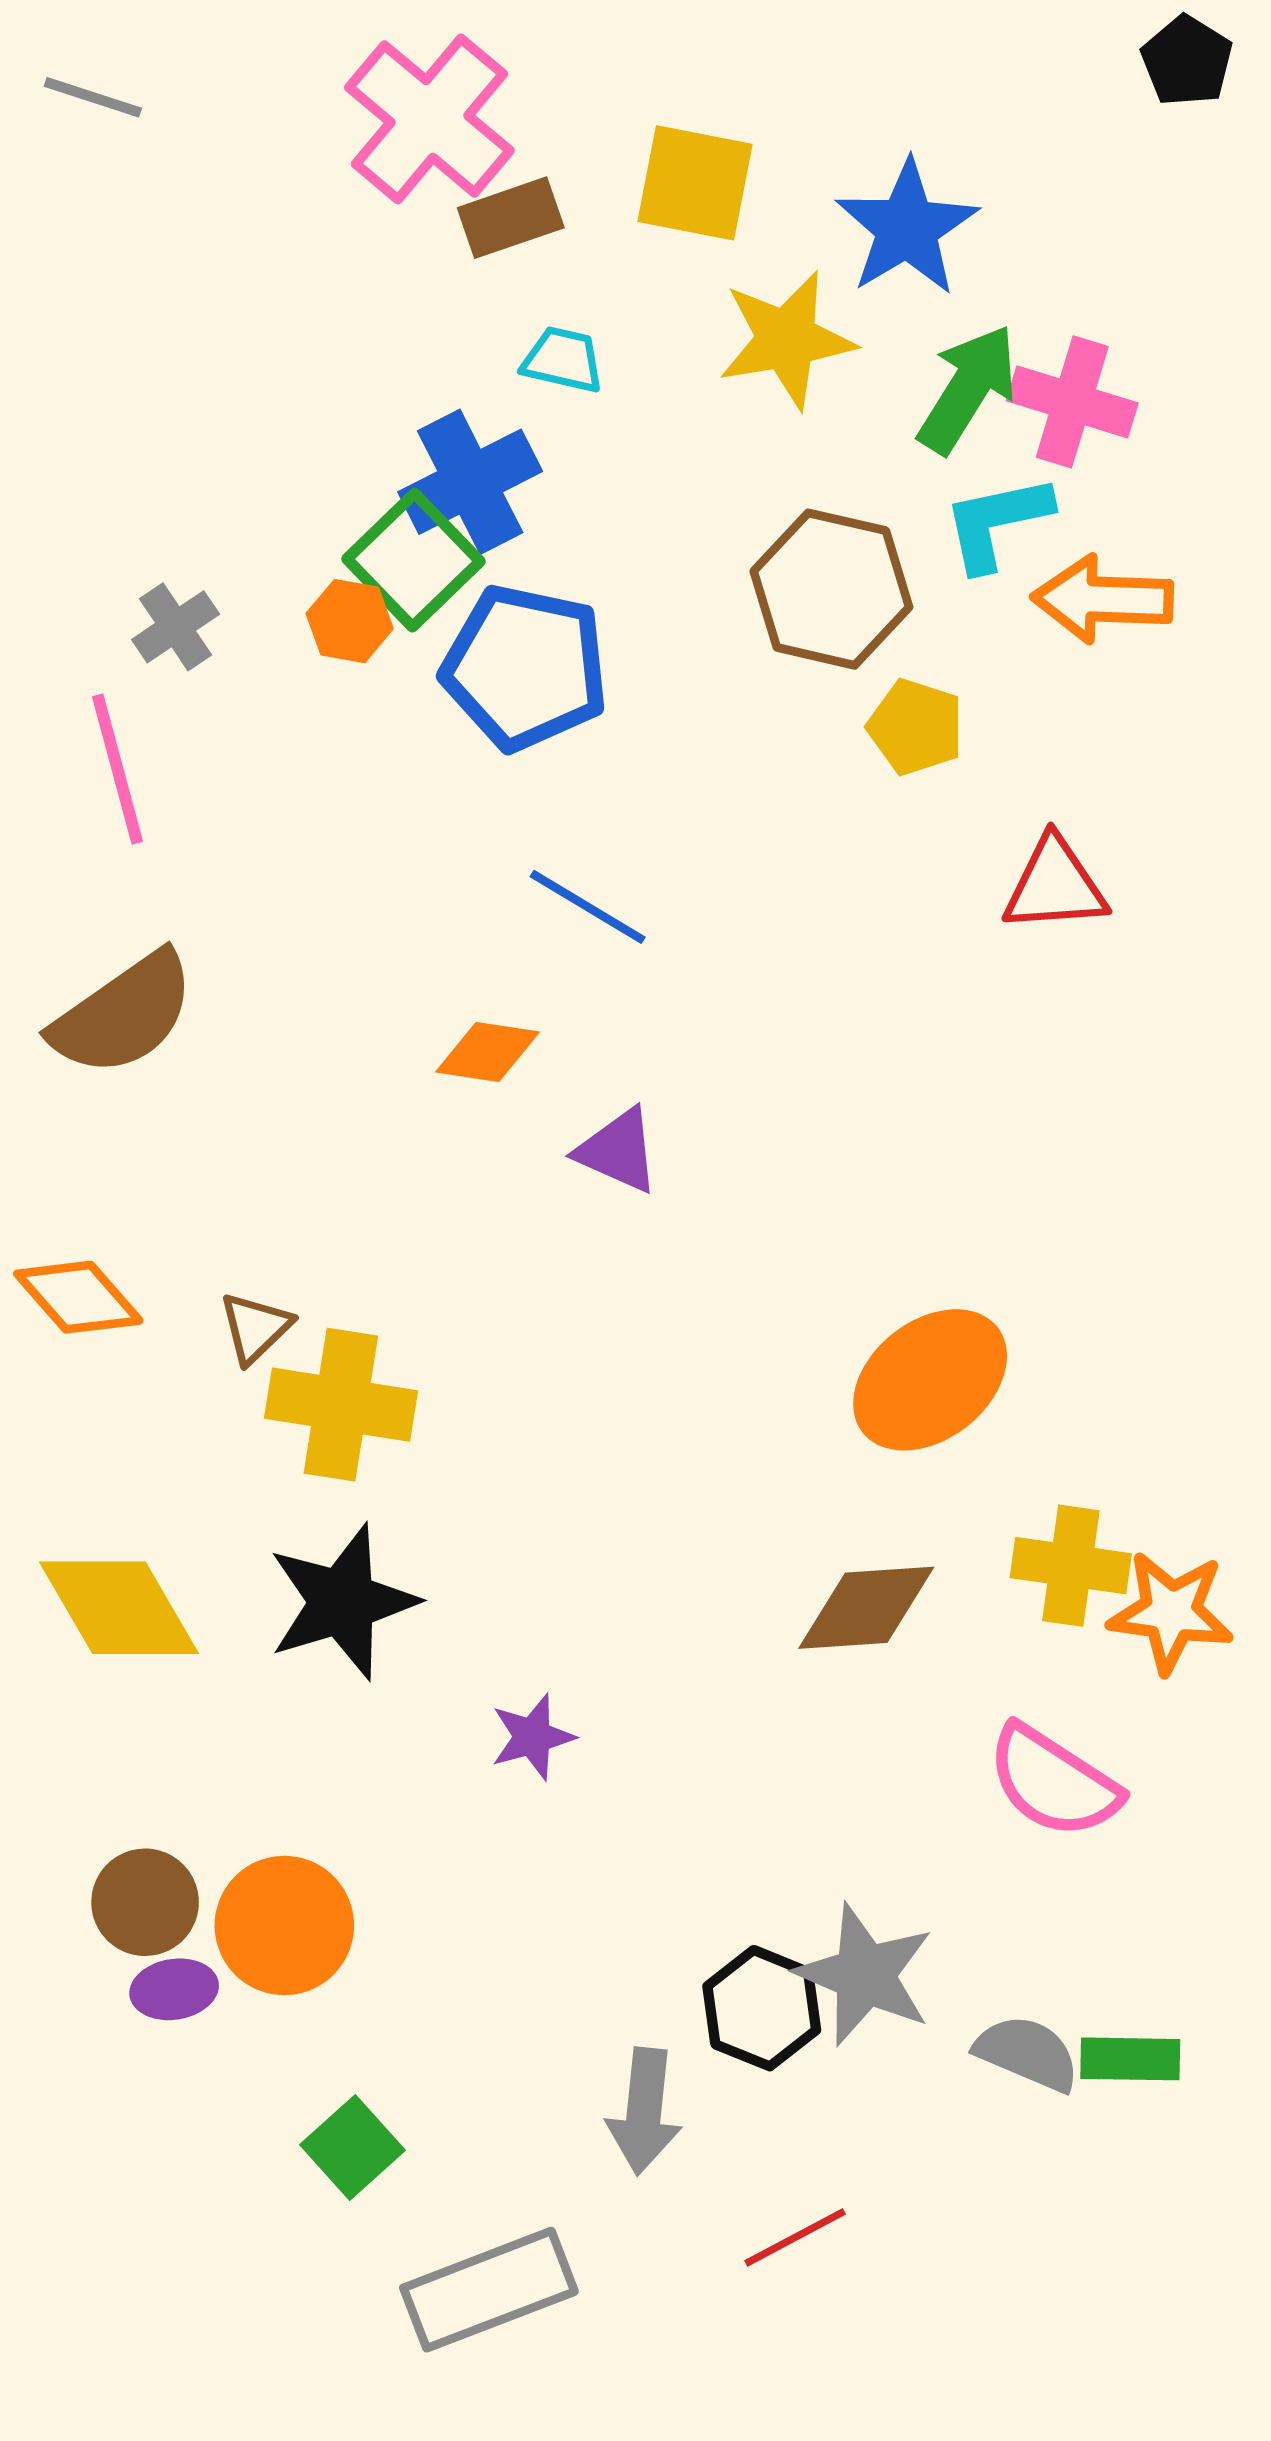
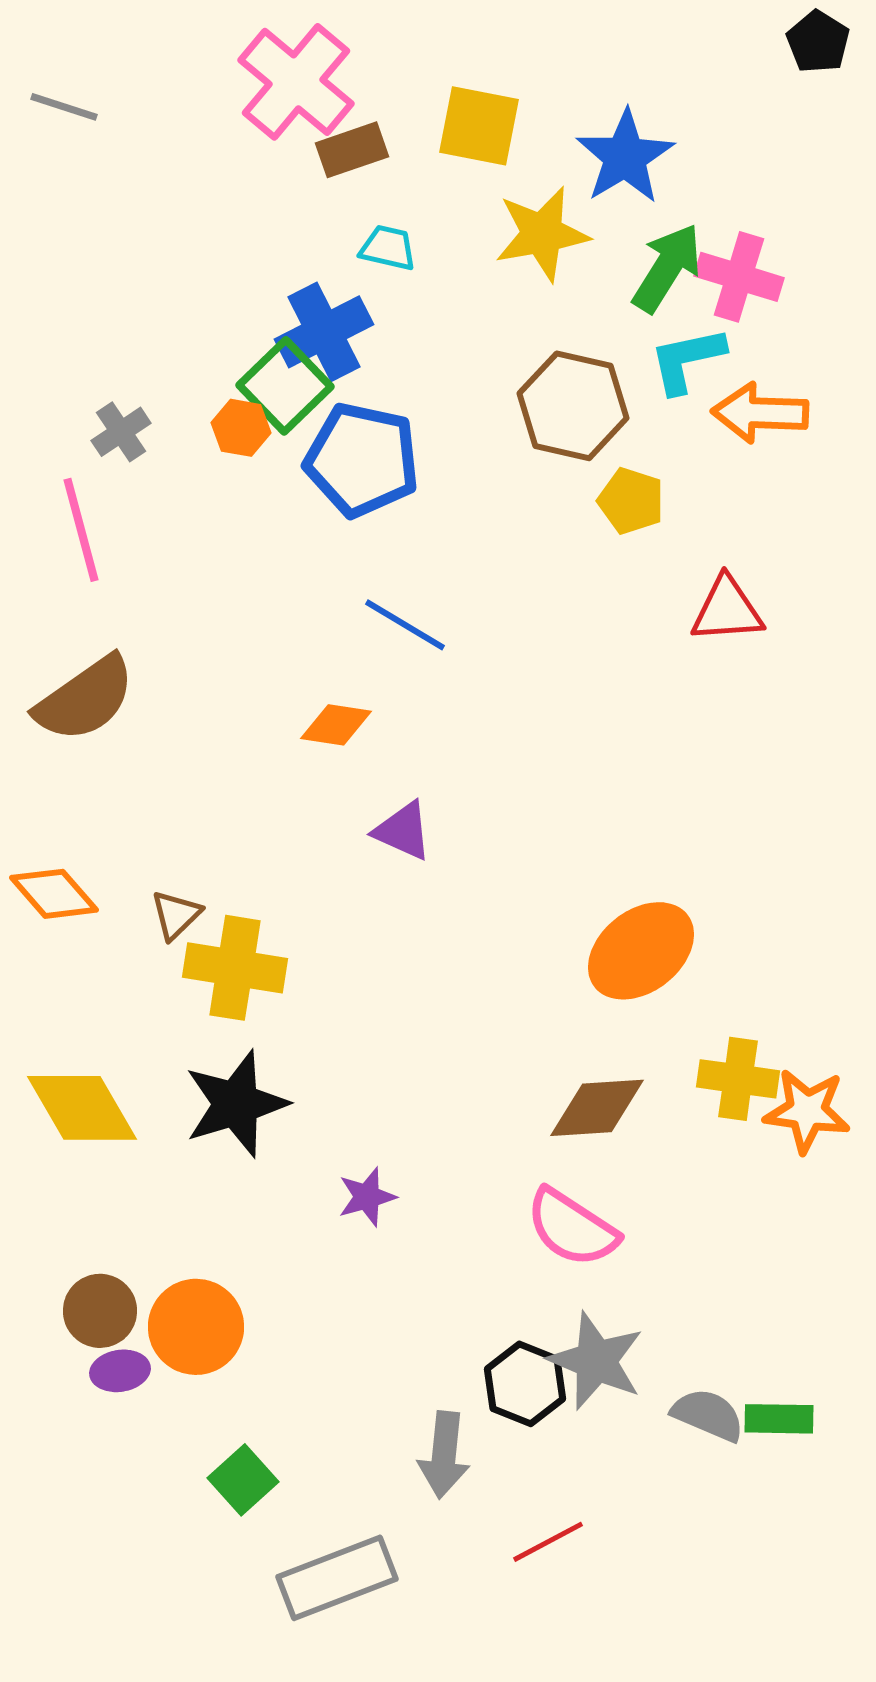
gray line: (93, 97) -> (64, 107), moved
purple triangle: (618, 1151) -> (403, 831), moved
pink semicircle: (1053, 1782) -> (572, 1228), moved

